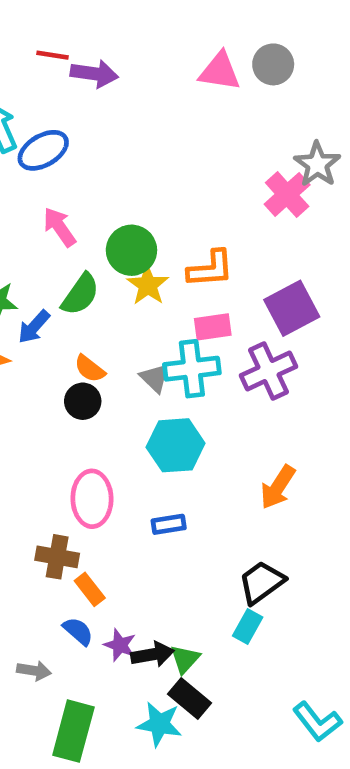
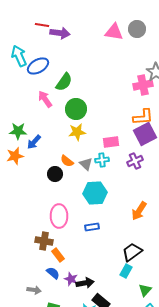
pink cross: (287, 194) -> (143, 85), turned 30
orange L-shape: (210, 269) -> (143, 117), moved
yellow star: (148, 285) -> (77, 132), moved, turned 30
green semicircle: (80, 294) -> (64, 82), moved
orange semicircle: (90, 369) -> (67, 161), moved
cyan cross: (192, 369) -> (102, 160), size x0.6
purple cross: (269, 371) -> (135, 161), size x0.7
green triangle: (185, 659) -> (145, 290), moved

